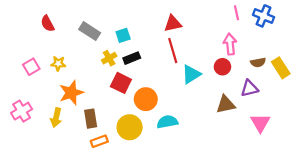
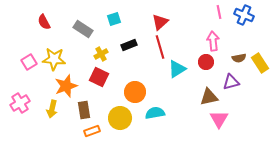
red triangle: (173, 24) -> (160, 22), turned -30
cyan square: (123, 35) -> (114, 19), moved
black rectangle: (132, 58) -> (129, 45), moved
yellow star: (58, 63) -> (54, 59), size x1.6
red square: (121, 83) -> (99, 77), moved
pink triangle: (260, 123) -> (219, 119), moved

